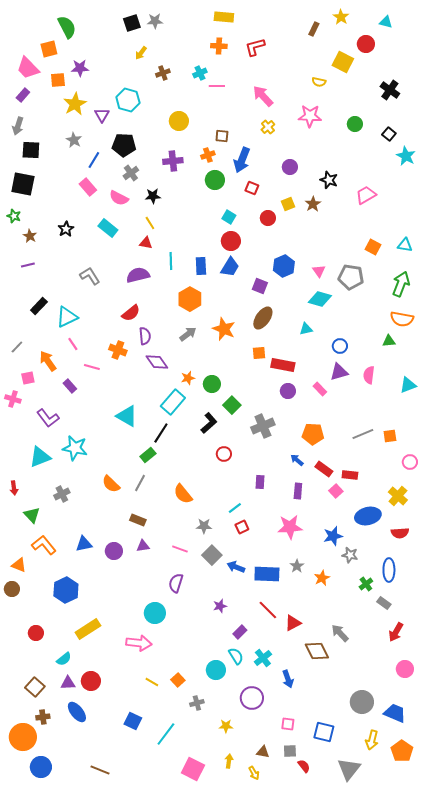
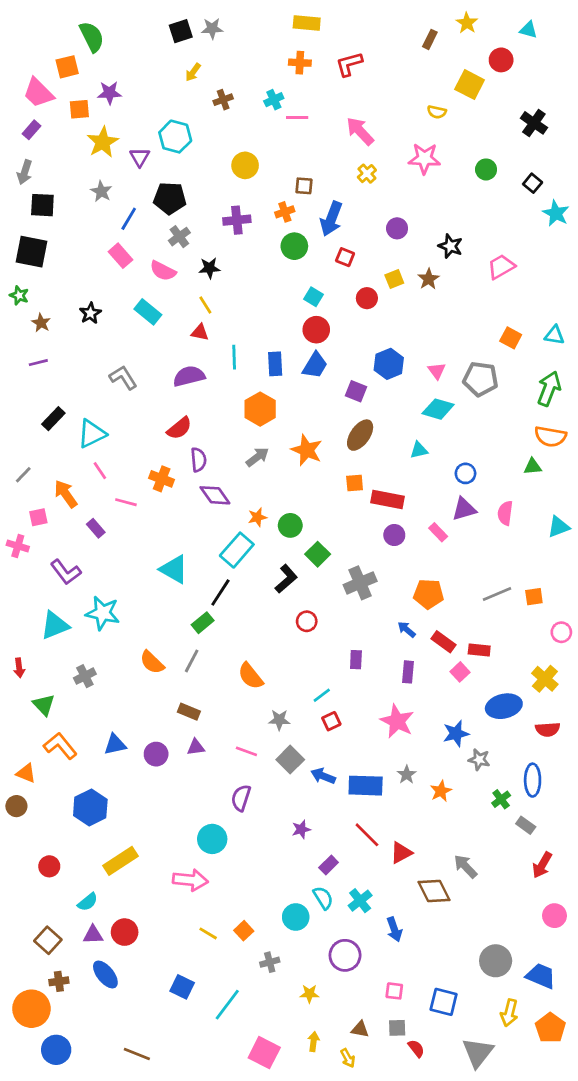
pink star: (290, 527) -> (397, 721), turned 30

